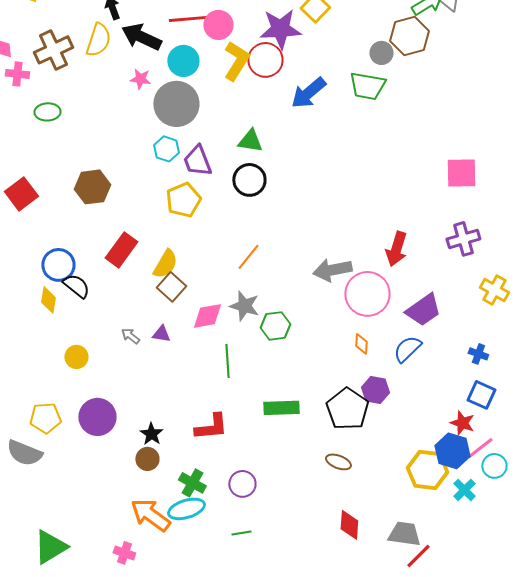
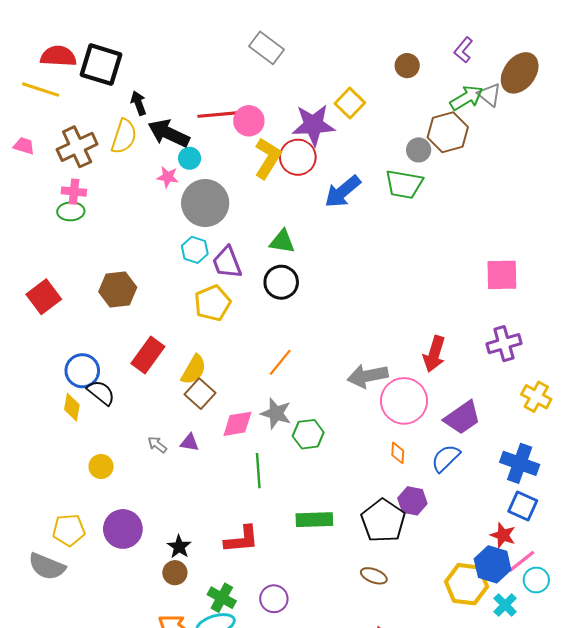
cyan circle: (183, 61) -> (190, 158), moved, size x0.7
pink cross: (17, 74) -> (74, 192), moved
blue cross: (478, 354) -> (520, 463), size x1.8

